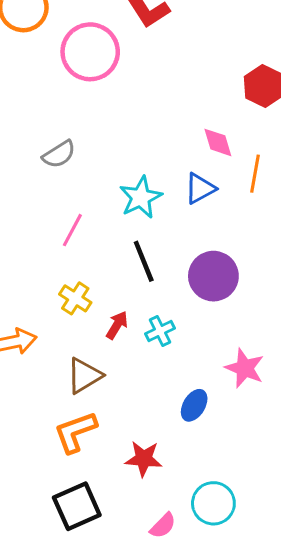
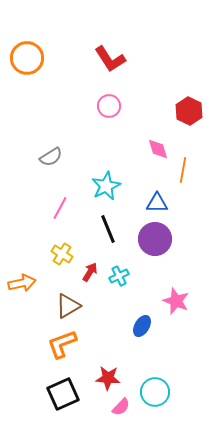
pink circle: (90, 52) -> (109, 106), moved, size x0.6
blue triangle: (200, 188) -> (157, 203), moved, turned 30
red star: (144, 459) -> (108, 378), moved

